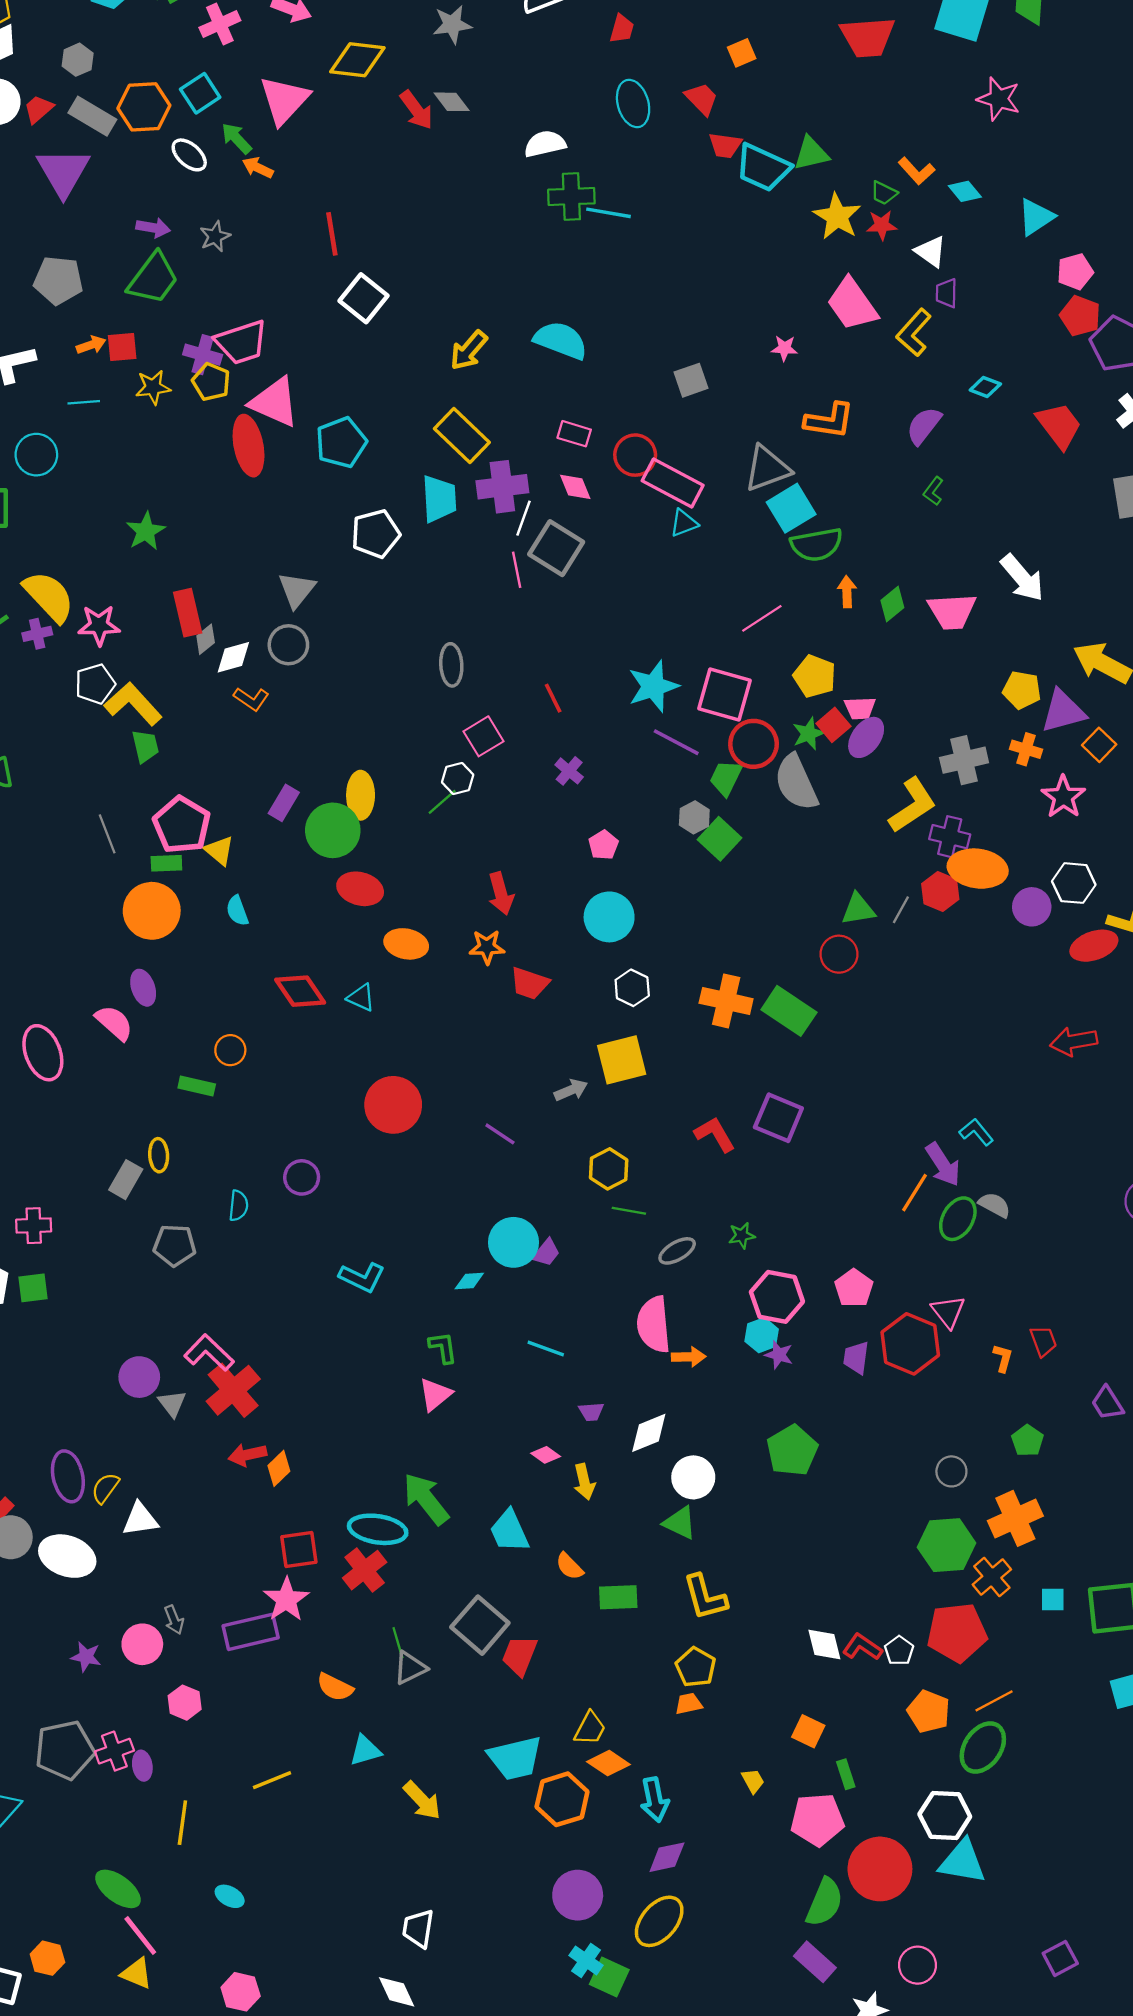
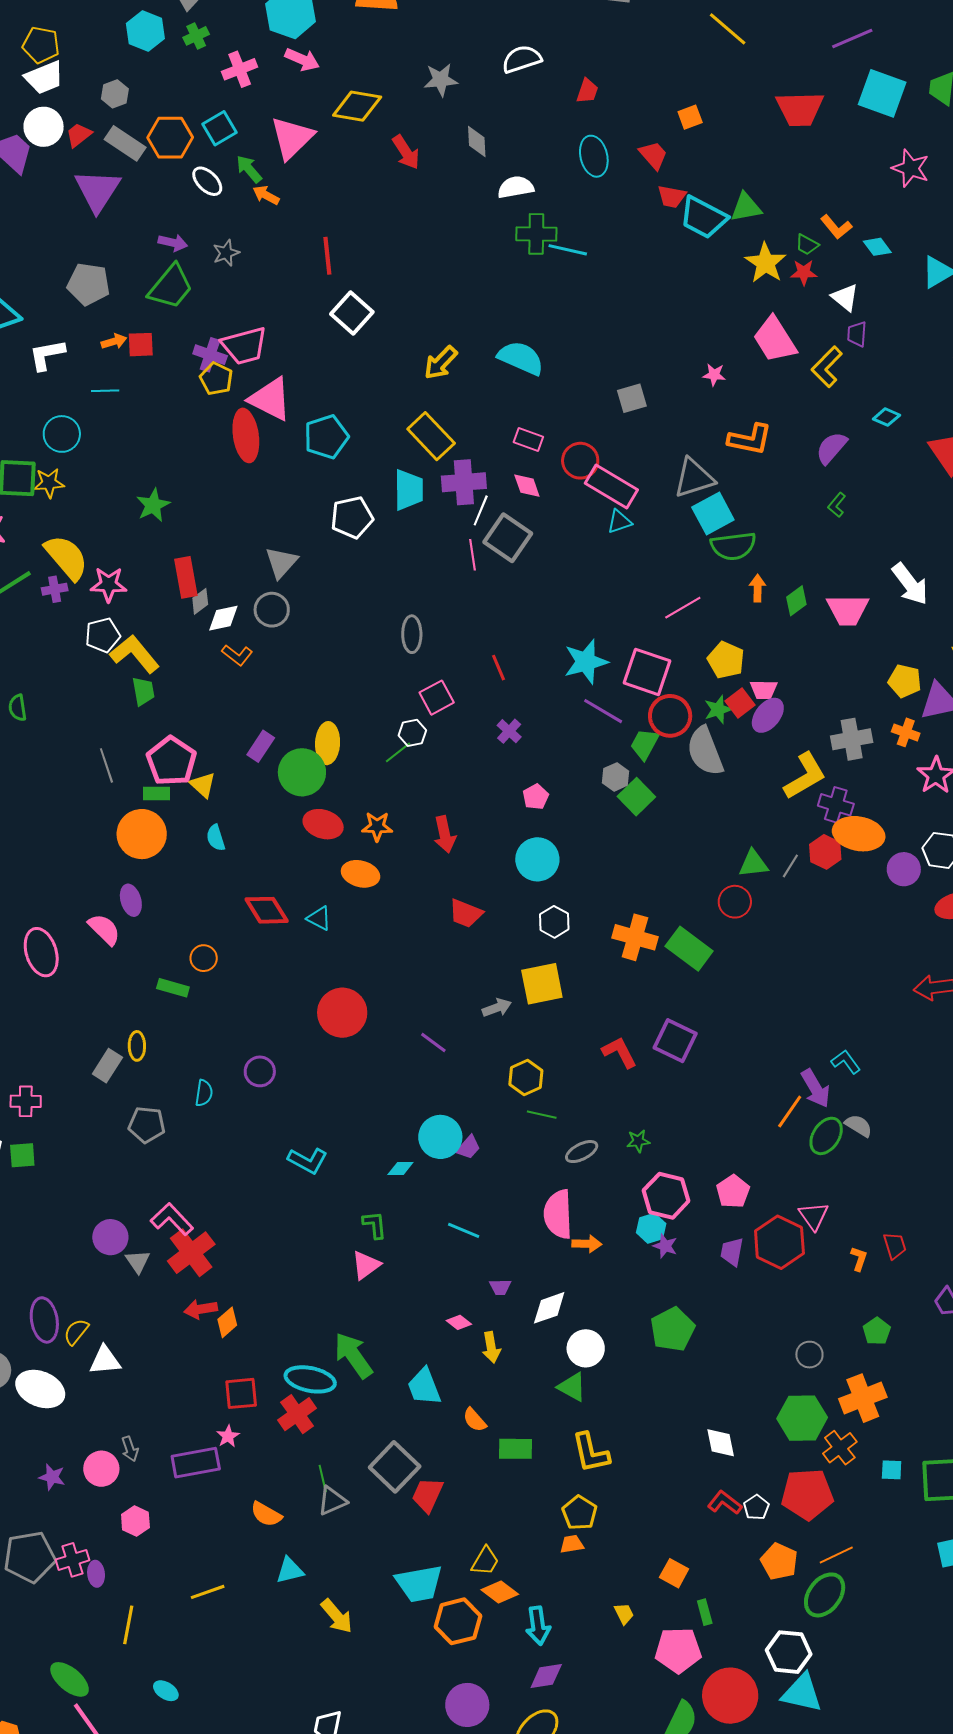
gray diamond: (452, 102) -> (477, 141), moved, turned 32
yellow star: (153, 387) -> (49, 483), moved
orange star: (487, 947) -> (377, 826), moved
pink star: (286, 1600) -> (228, 1436), size x0.6
white diamond: (824, 1644) -> (721, 1443), moved

